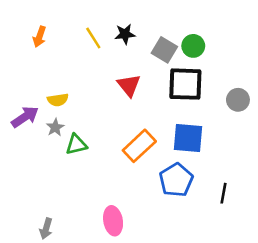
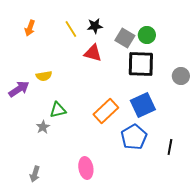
red triangle: (129, 85) -> (93, 53), moved, turned -36
gray star: (55, 127) -> (43, 127), moved
blue square: (188, 138) -> (143, 105), turned -30

